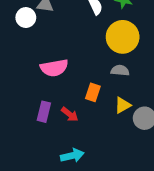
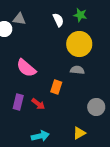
pink semicircle: (54, 68) -> (26, 68), turned 50
yellow triangle: (123, 105) -> (79, 133), moved

